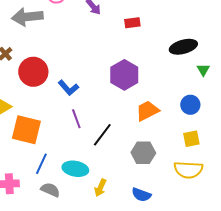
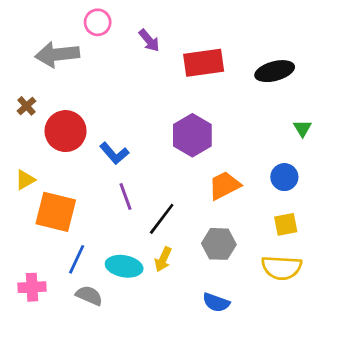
red rectangle: (132, 23) -> (204, 63), size x1.8
black ellipse: (183, 47) -> (275, 71), moved
yellow arrow: (100, 188) -> (163, 259), moved

